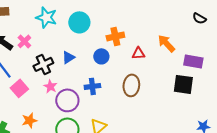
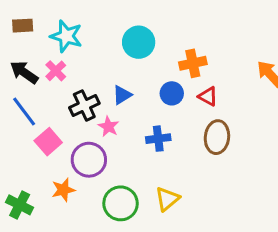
cyan star: (46, 17) -> (66, 36), moved
red triangle: (138, 53) -> (208, 96), moved, turned 32
pink star: (50, 86) -> (108, 127), moved
purple circle: (67, 100) -> (89, 160), moved

